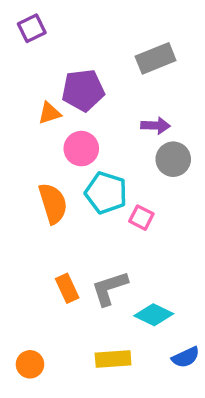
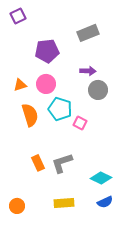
orange triangle: (49, 113) -> (20, 85), moved
cyan diamond: (154, 315) -> (101, 178), moved

